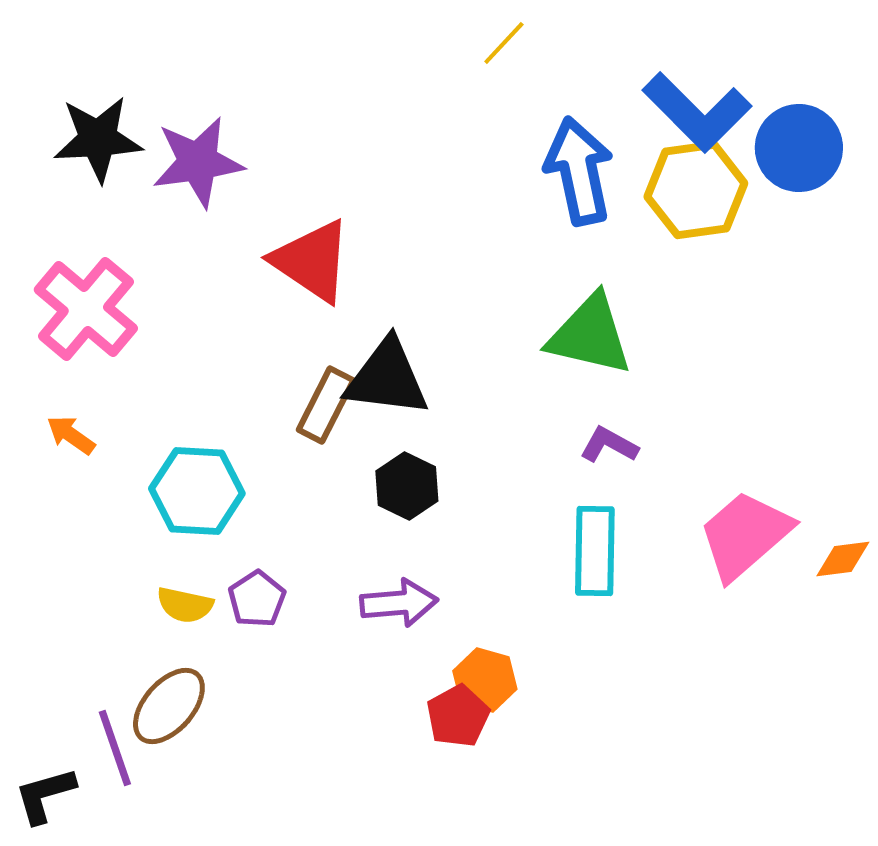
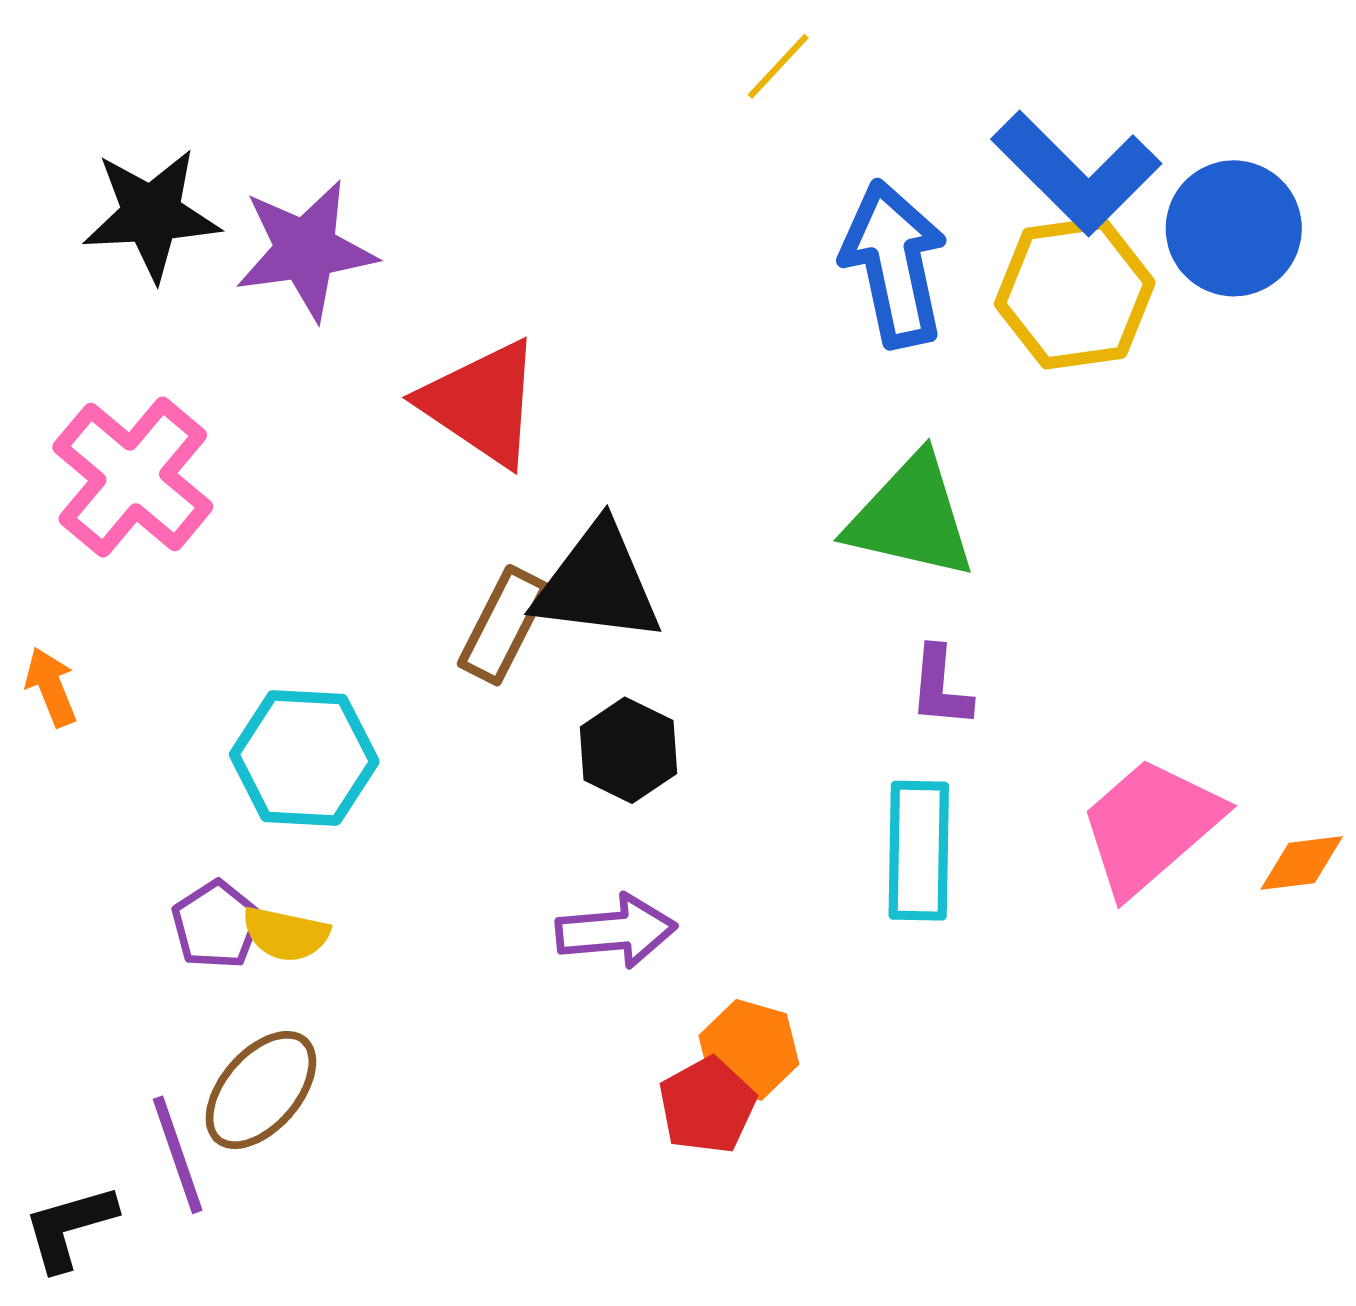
orange arrow: (71, 435) -> (51, 687), moved, turned 33
purple L-shape: (609, 445) -> (940, 687), turned -114
purple pentagon: (257, 599) -> (216, 925), moved

